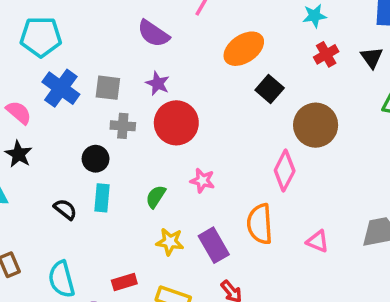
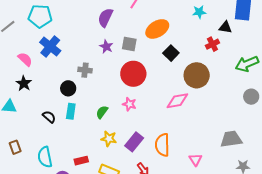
purple semicircle: (153, 34) -> (105, 18), turned 78
red cross: (326, 54) -> (212, 44), moved
black triangle: (372, 58) -> (225, 27), moved, turned -48
gray square: (108, 88) -> (129, 44), moved
red circle: (176, 123) -> (133, 74), moved
pink diamond: (285, 171) -> (177, 101), turned 50
orange semicircle: (260, 224) -> (162, 145), moved
pink triangle: (317, 241) -> (195, 160), moved, turned 32
purple rectangle: (214, 245) -> (134, 142), turned 66

